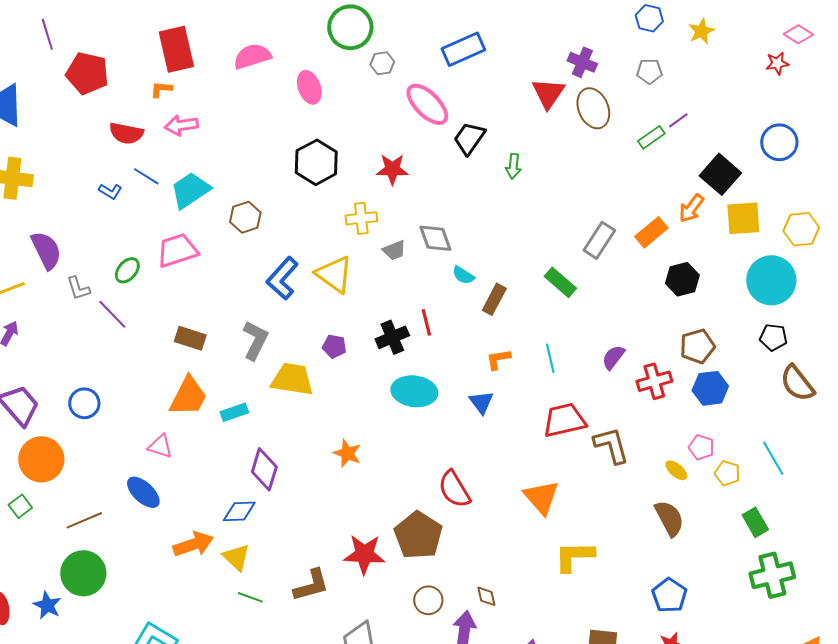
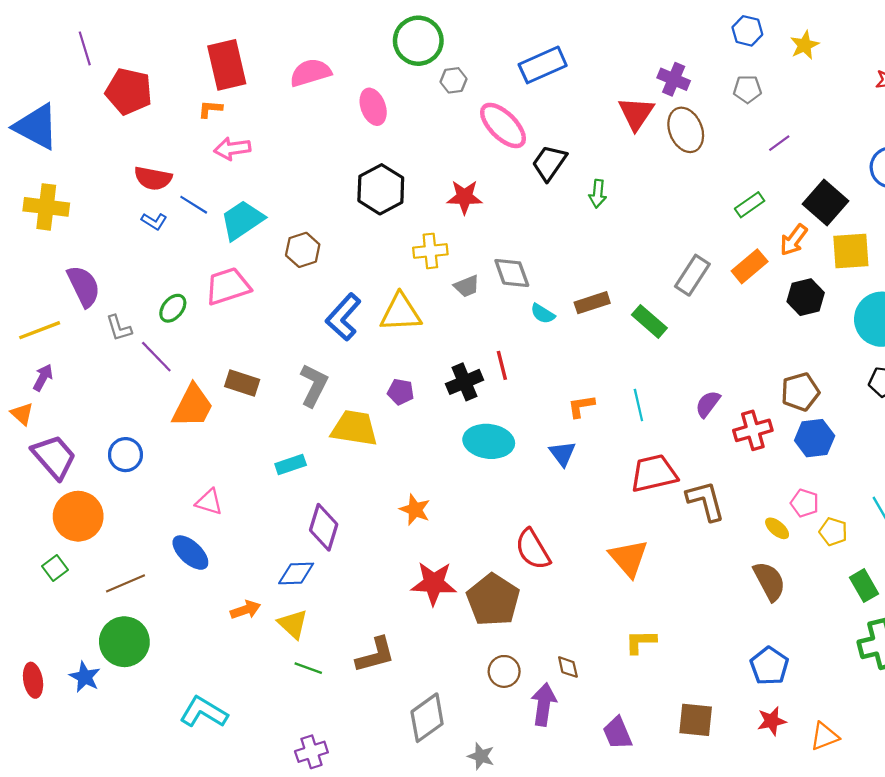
red semicircle: (126, 133) -> (153, 178), moved
green rectangle: (651, 137) -> (750, 205), moved
yellow triangle: (334, 274) -> (401, 313), turned -39
black hexagon: (682, 279) -> (806, 297), moved
brown rectangle: (494, 299) -> (592, 303), moved, turned 44
orange trapezoid: (188, 396) -> (193, 406), moved
orange arrow: (193, 544) -> (245, 610), size x0.7
red star: (364, 554) -> (434, 583), moved
yellow L-shape: (574, 556) -> (641, 642), moved, size x0.7

